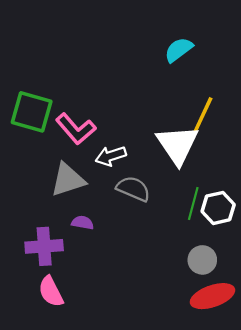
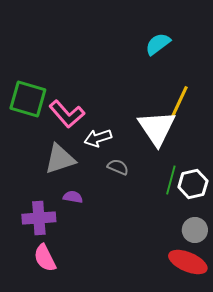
gray semicircle: (133, 189) -> (118, 167), size x0.7
gray circle: (202, 260) -> (195, 230), moved
red ellipse: (212, 296) -> (188, 262), turned 42

